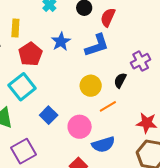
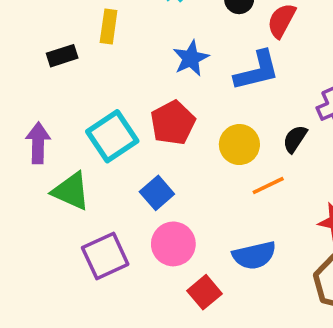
red pentagon: (30, 54) -> (173, 123), moved
pink circle: (80, 127) -> (173, 244), moved

